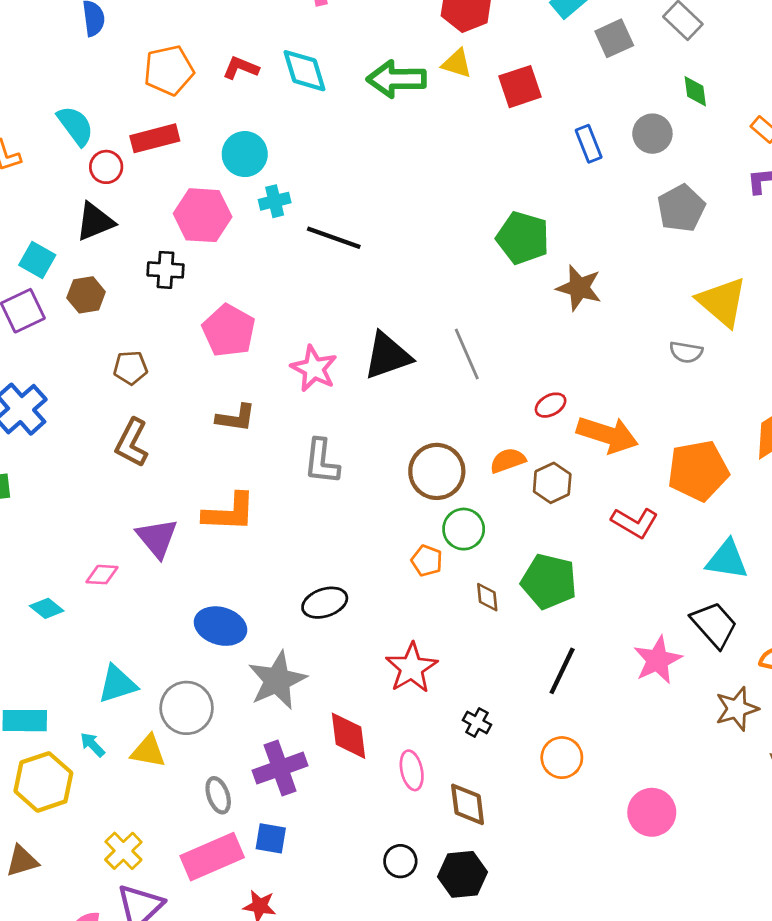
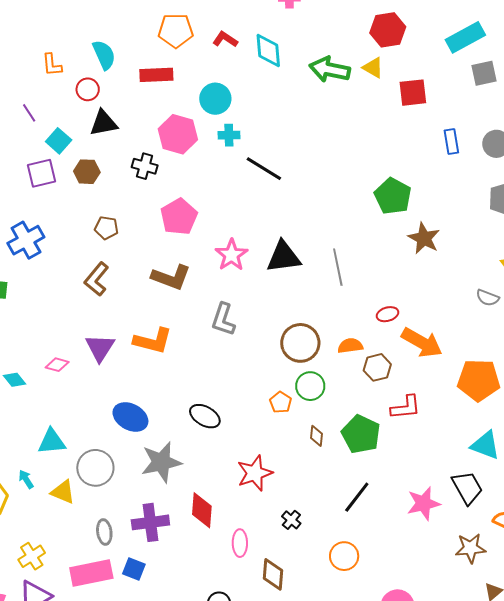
red circle: (106, 167) -> (88, 89), moved
brown L-shape: (236, 418) -> (171, 277), size x1.4
red L-shape: (635, 523) -> (406, 407), moved, turned -48
black ellipse: (325, 603) -> (205, 416), turned 36

